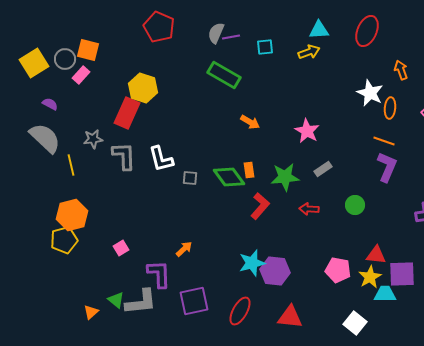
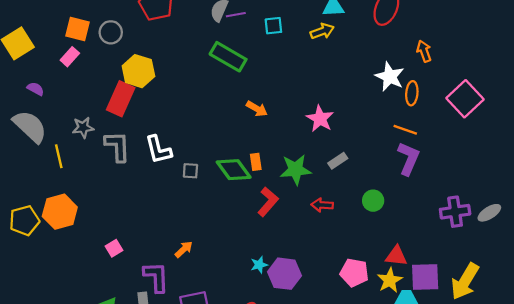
gray circle: (65, 59) -> (111, 32), moved
yellow pentagon: (64, 240) -> (24, 221), moved
cyan star: (252, 263) -> (259, 265), size x0.6

